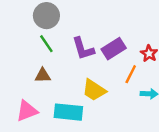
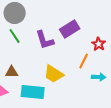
purple rectangle: (114, 49) -> (70, 29), moved
brown triangle: (43, 75) -> (12, 72), moved

